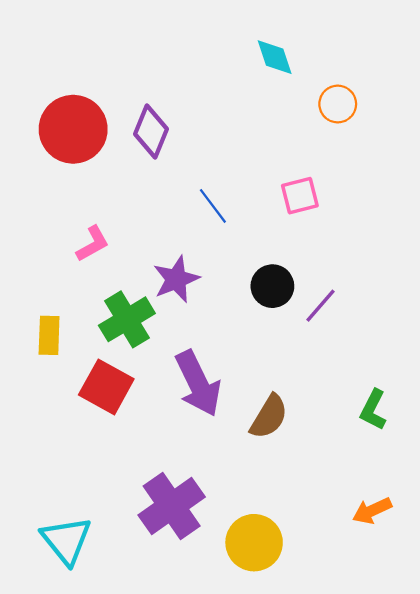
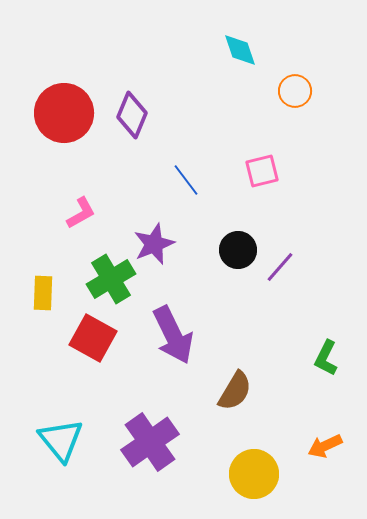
brown semicircle: (269, 417) -> (235, 391), moved
cyan triangle: (66, 540) -> (61, 440), moved
yellow circle: (254, 543) -> (254, 474), moved

